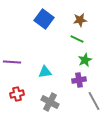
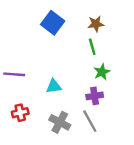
green line: (77, 39) -> (92, 47), turned 48
gray line: (94, 101) -> (90, 121), moved

